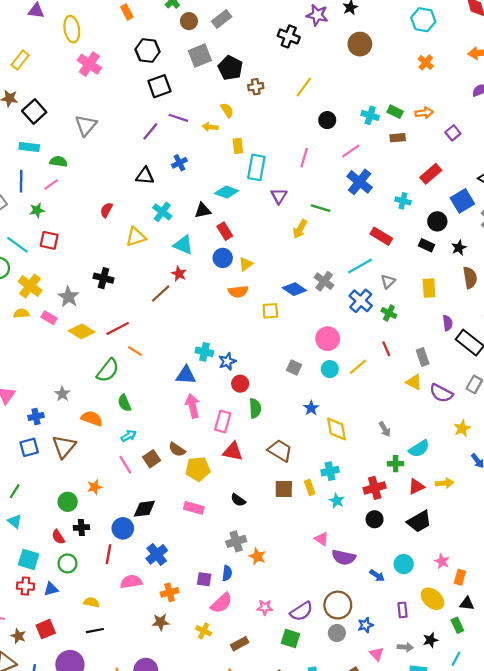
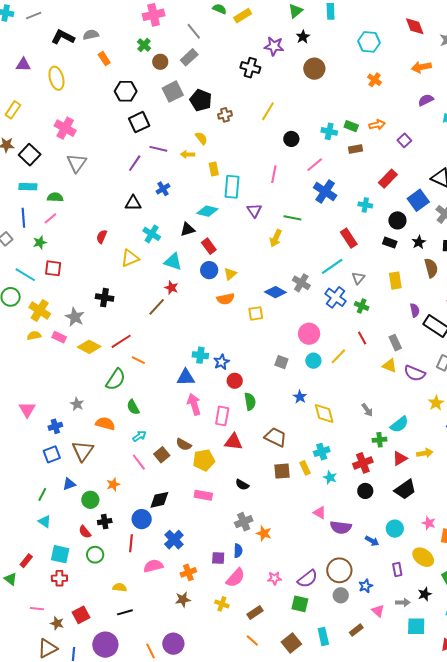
pink cross: (89, 64) -> (65, 128), moved
red rectangle: (381, 236) -> (349, 238), turned 30
blue triangle: (51, 589) -> (69, 484), moved

